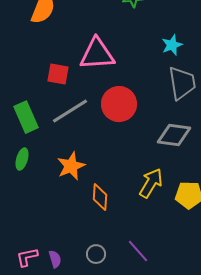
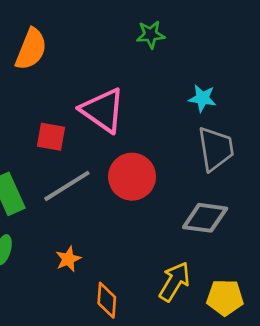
cyan star: (172, 45) -> (202, 98), turned 30
pink triangle: (97, 54) -> (103, 110), turned 39
orange star: (71, 166) -> (68, 259), size x0.7

